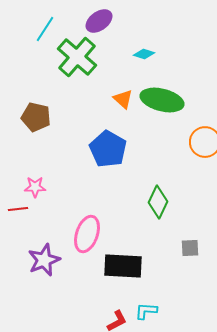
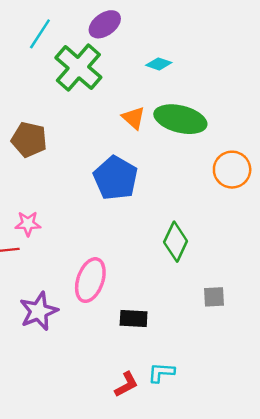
black rectangle: (123, 266) -> (134, 318), size x0.6

